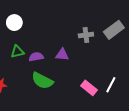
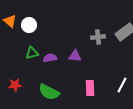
green semicircle: (42, 81) -> (49, 92), moved
pink rectangle: (89, 88) -> (90, 88), moved, turned 49

